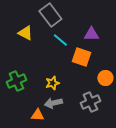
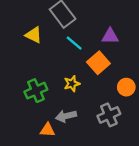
orange square: (81, 57) -> (98, 63), turned 30
green cross: (16, 81) -> (36, 91), moved
yellow star: (52, 83) -> (72, 84), moved

